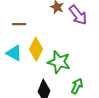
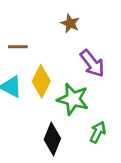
purple arrow: (78, 15) -> (92, 63), moved

